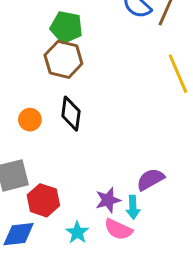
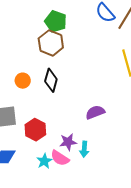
purple semicircle: (150, 179) -> (95, 112), moved
red hexagon: (43, 200) -> (35, 130), moved
pink semicircle: (118, 229) -> (60, 158), moved

